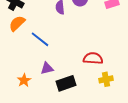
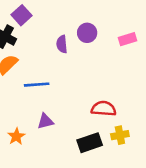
blue line: (40, 39) -> (37, 85), turned -42
black rectangle: (66, 83) -> (90, 143), moved

